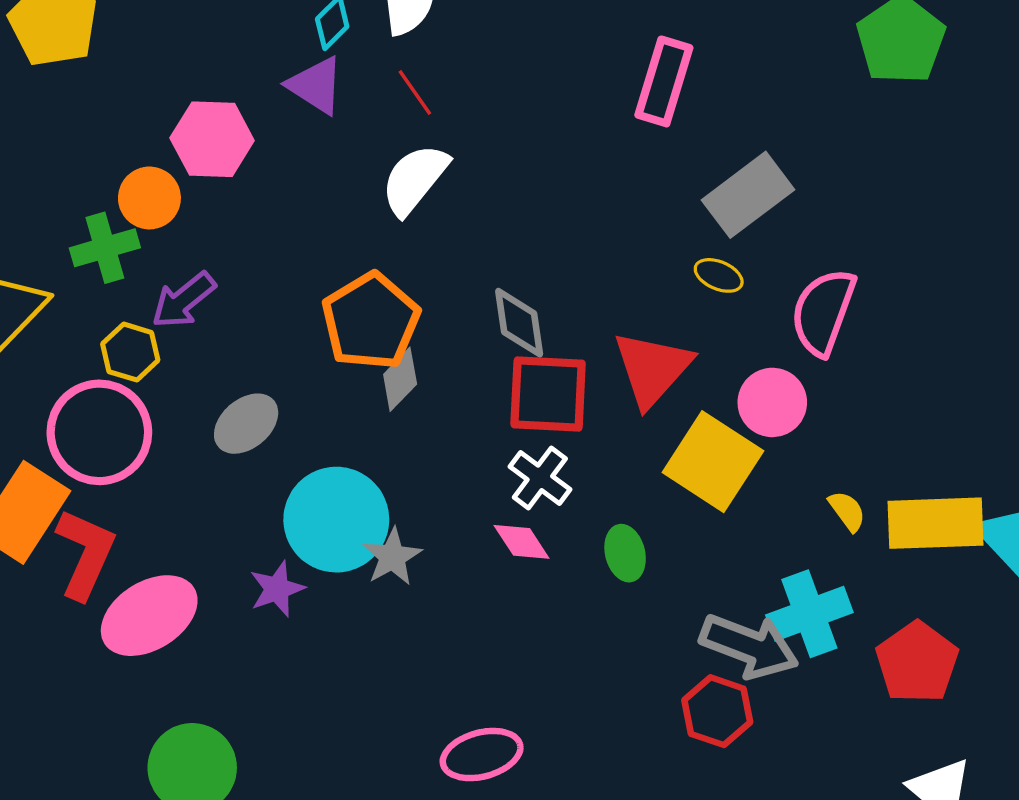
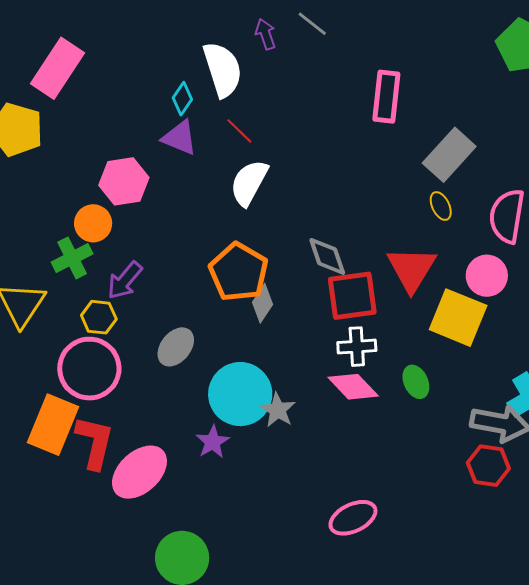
yellow ellipse: (719, 275) -> (441, 206), turned 52
white cross: (540, 478) -> (357, 347), turned -30
pink diamond: (522, 542) -> (353, 387), size x1.4

